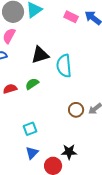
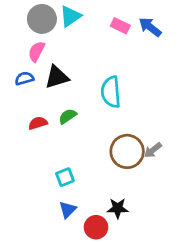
black triangle: (40, 55) -> (57, 77), moved
brown circle: (76, 110) -> (127, 151), size x1.6

